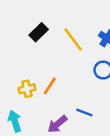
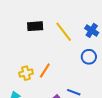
black rectangle: (39, 32) -> (35, 26), turned 42

